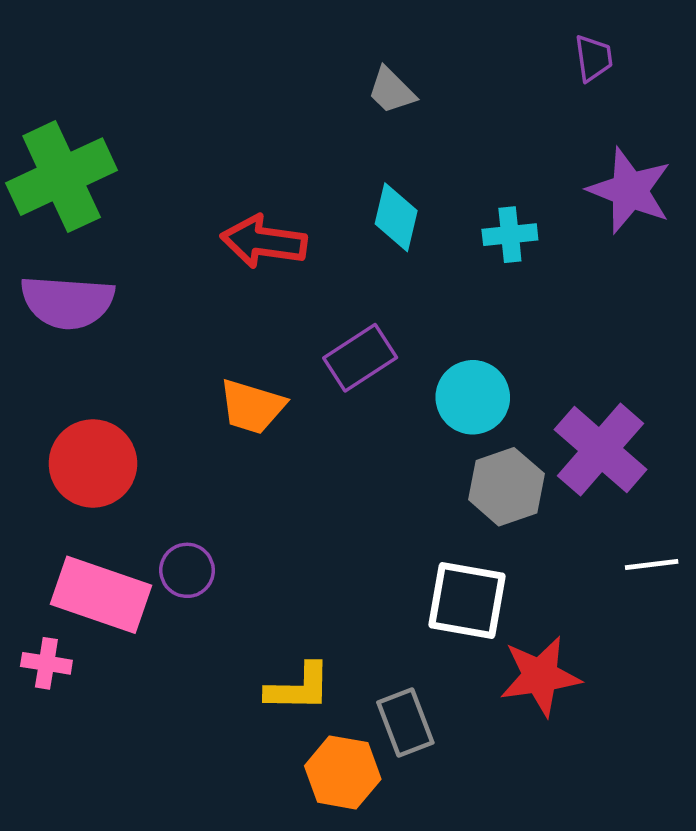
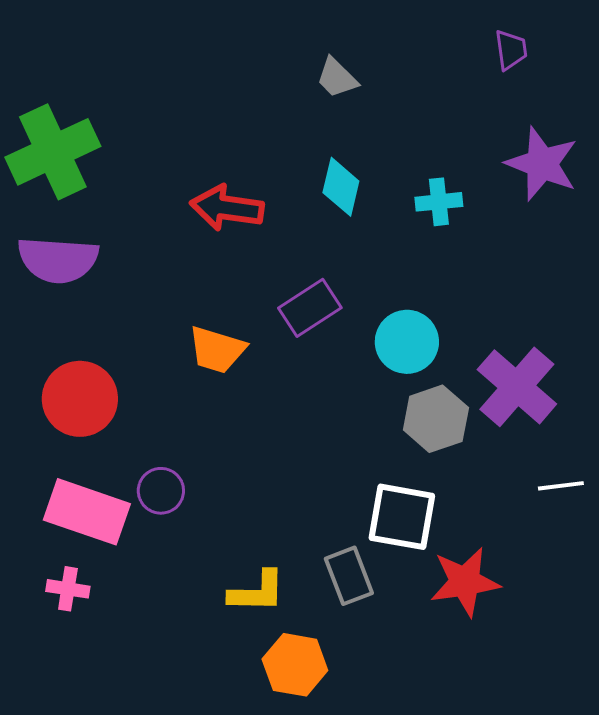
pink cross: (46, 663) -> (68, 589), moved
gray rectangle: (405, 723) -> (349, 576), moved

